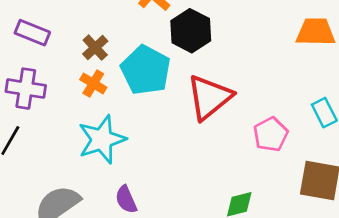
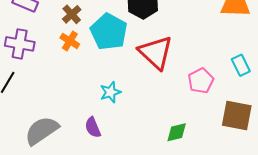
red triangle: (209, 97) -> (156, 53), turned -39
cyan star: (102, 139) -> (110, 92), moved, size x0.6

